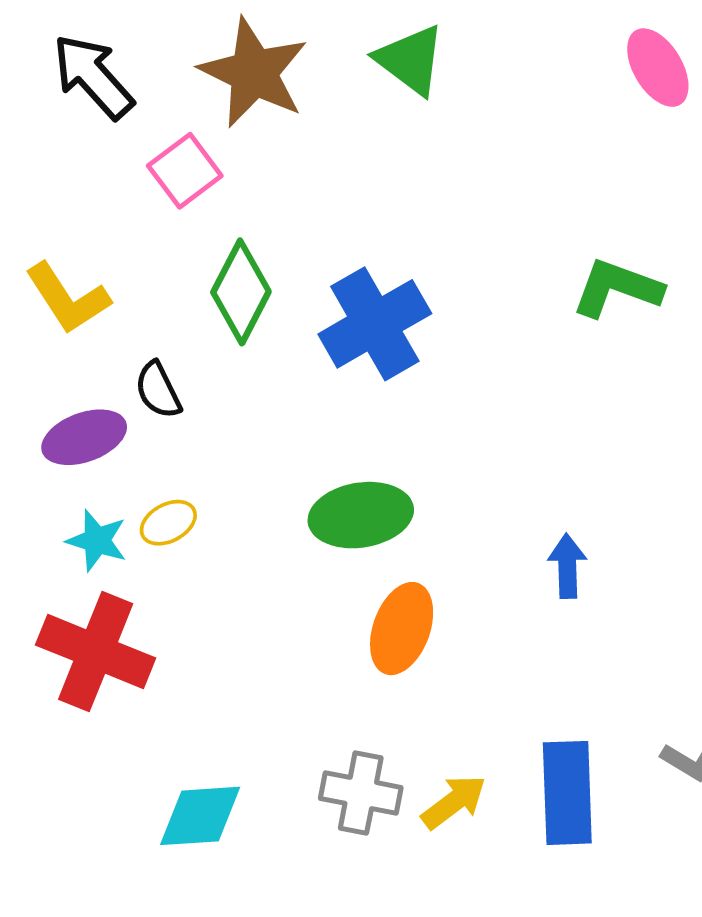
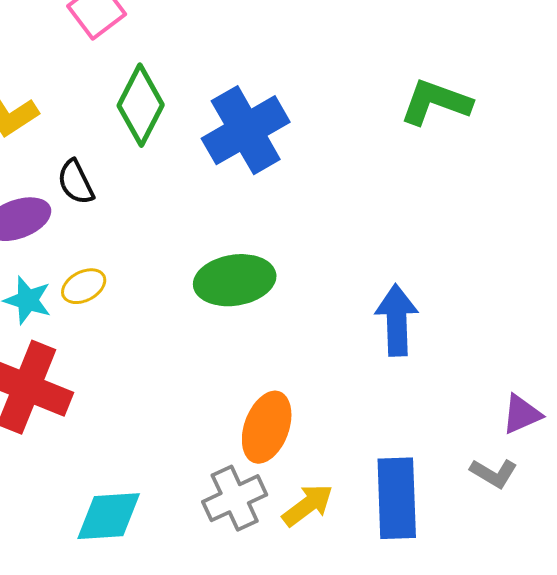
blue arrow: (567, 566) -> (397, 320), size x1.4
orange ellipse: (402, 629) -> (267, 427), moved
gray cross: (361, 793) -> (235, 498), turned -36

